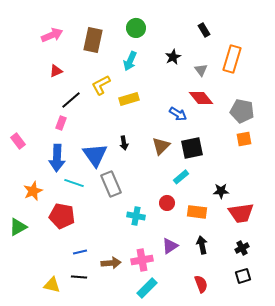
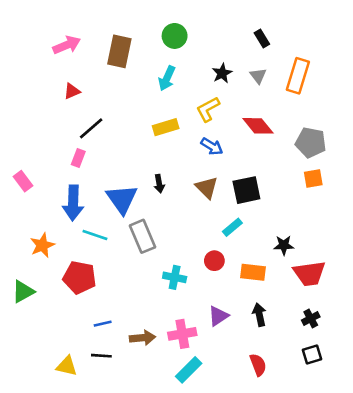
gray triangle: (201, 70) -> (258, 76), moved
yellow L-shape: (101, 85) -> (208, 109), moved
blue arrow: (178, 114) -> (212, 146), moved
brown triangle: (161, 146) -> (207, 187), turned -30

